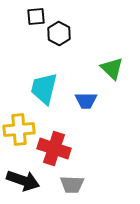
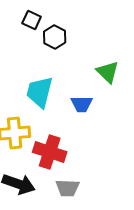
black square: (36, 16) -> (32, 20), turned 30

